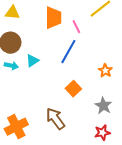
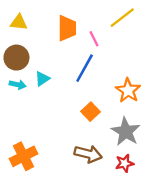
orange star: (105, 71) -> (128, 90), size x1.5
gray star: (103, 106) -> (126, 132), size x1.4
brown arrow: (55, 119) -> (88, 154), moved, turned 140

